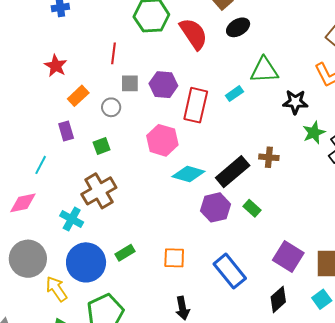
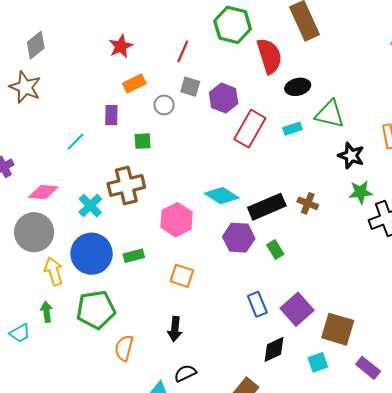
black ellipse: (238, 27) -> (298, 87), moved
pink hexagon: (162, 140) -> (176, 220), moved
pink diamond: (23, 203) -> (43, 192), moved
blue rectangle: (230, 271) -> (257, 304), moved, size x0.7

